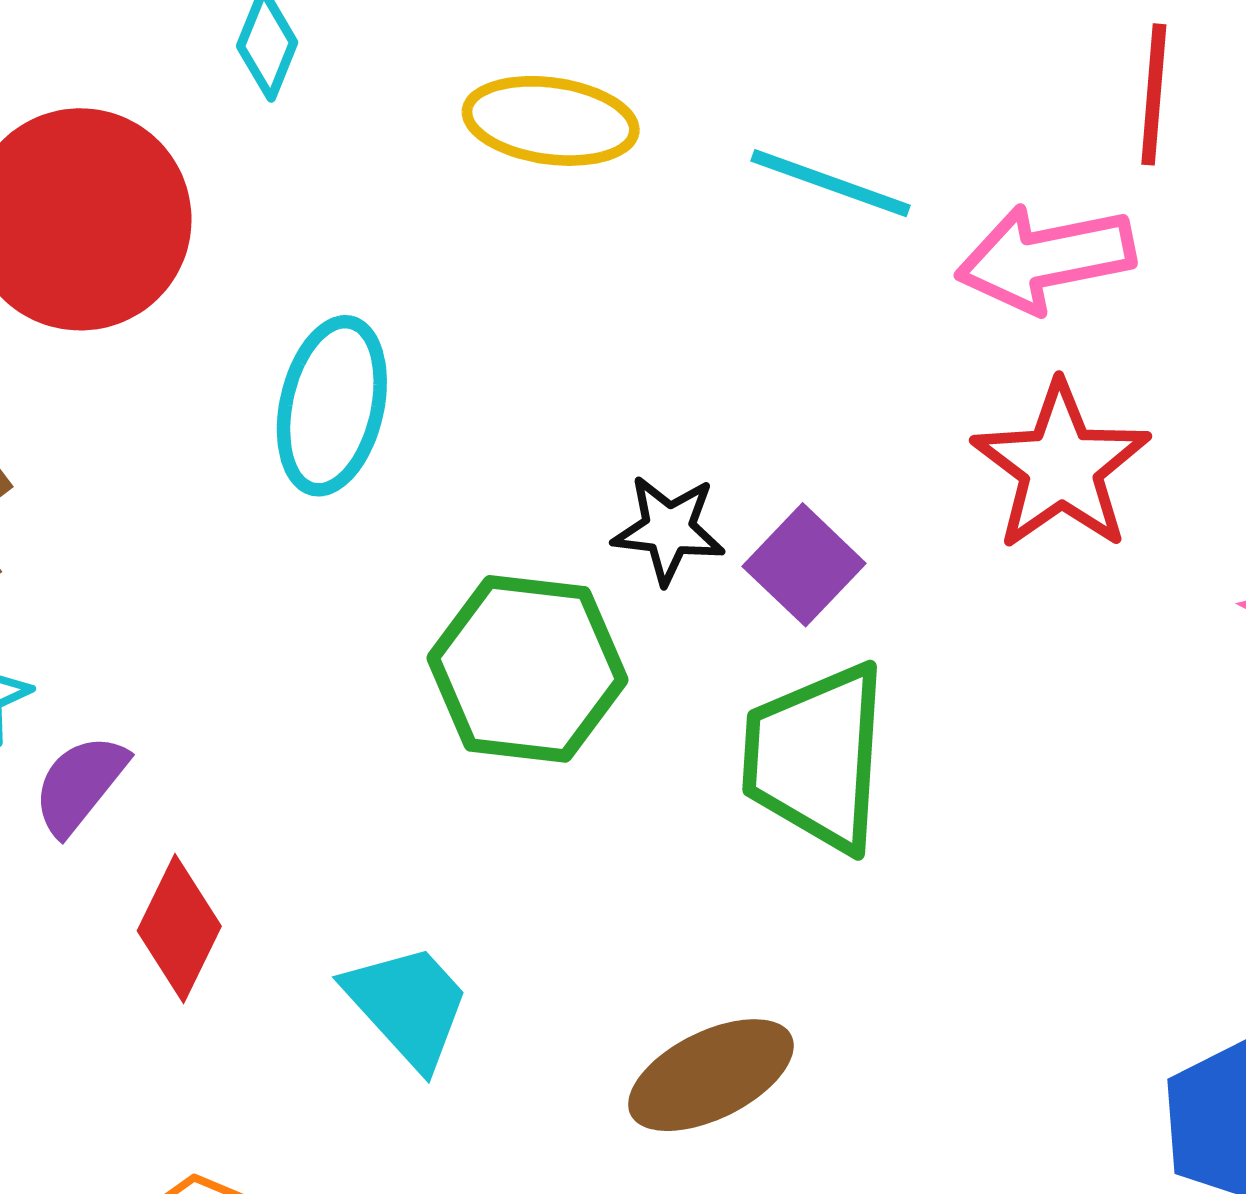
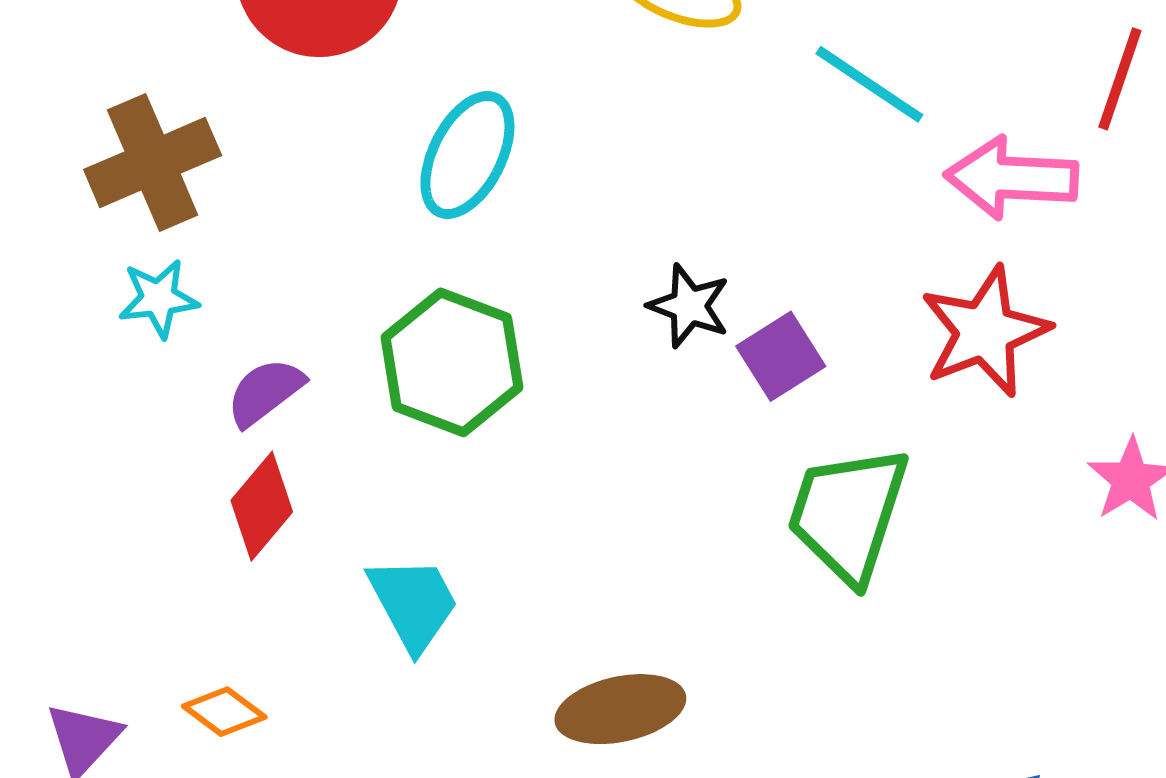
green hexagon: (527, 669) -> (452, 362), moved
green trapezoid: (816, 757) -> (848, 514), moved
purple semicircle: (80, 784) -> (265, 392), moved

